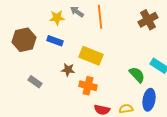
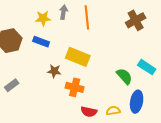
gray arrow: (77, 12) -> (63, 12), turned 64
gray rectangle: (35, 82) -> (12, 85), moved, turned -72

